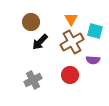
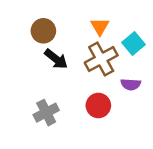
cyan square: (95, 31) -> (134, 43), turned 35
black arrow: (40, 42) -> (56, 59), turned -96

